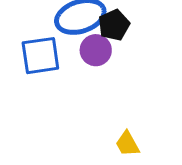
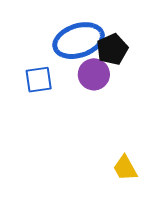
blue square: (40, 56) -> (39, 80), size x0.7

